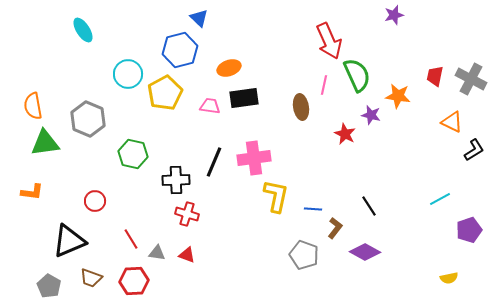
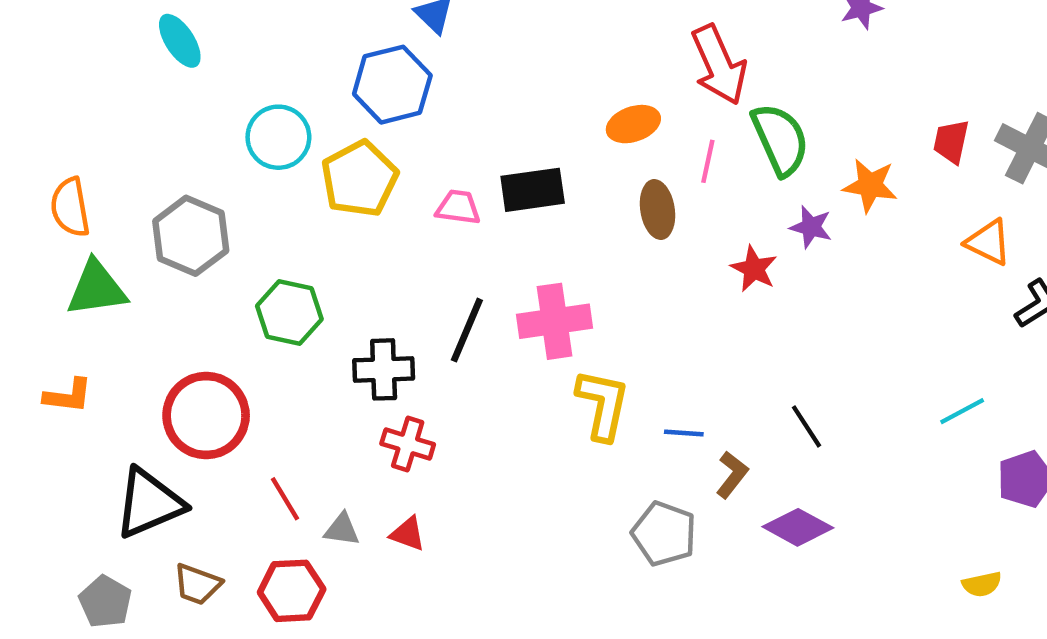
orange ellipse: (229, 68) -> (633, 124), moved
red circle: (95, 201) -> (206, 416), size x1.8

